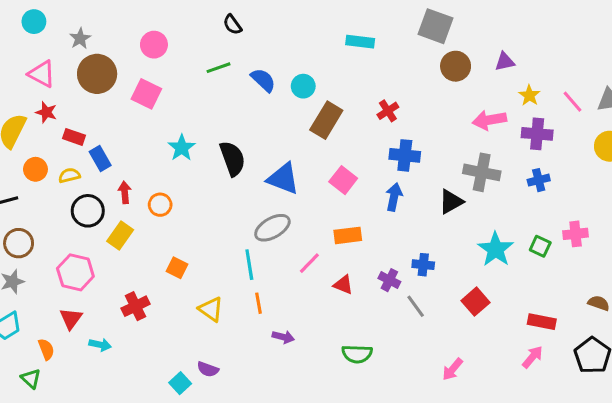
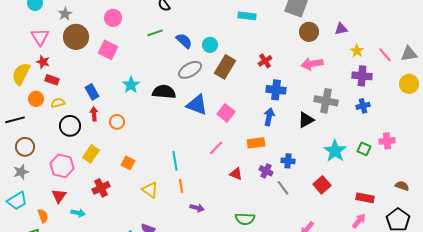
pink triangle: (42, 74) -> (40, 37), turned 30
pink arrow: (489, 120) -> (312, 64), moved
red rectangle: (74, 137) -> (52, 80), moved
blue rectangle: (100, 158) -> (92, 92), moved
black semicircle: (232, 158) -> (164, 92), turned -65
pink square: (343, 180) -> (226, 113), moved
gray ellipse: (272, 228) -> (190, 70), moved
yellow rectangle: (120, 235) -> (91, 154), moved
orange rectangle: (348, 235) -> (256, 143), moved
pink line: (309, 263) -> (216, 148), moved

